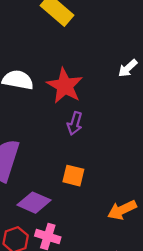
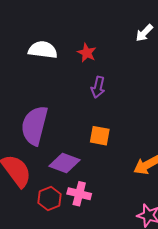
red star: (65, 86) -> (87, 53), size x0.6

